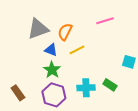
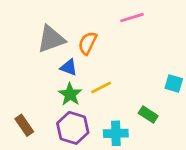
pink line: (105, 21) -> (132, 18), moved
yellow line: (77, 50) -> (101, 88), moved
cyan cross: (86, 88) -> (116, 133), moved

